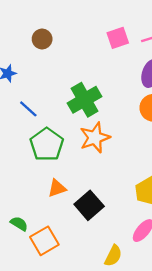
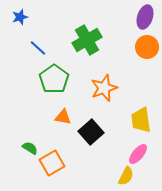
orange star: (95, 138) -> (104, 88), moved
orange triangle: (57, 188) -> (63, 117), turned 30
yellow semicircle: (113, 256) -> (126, 176), moved

